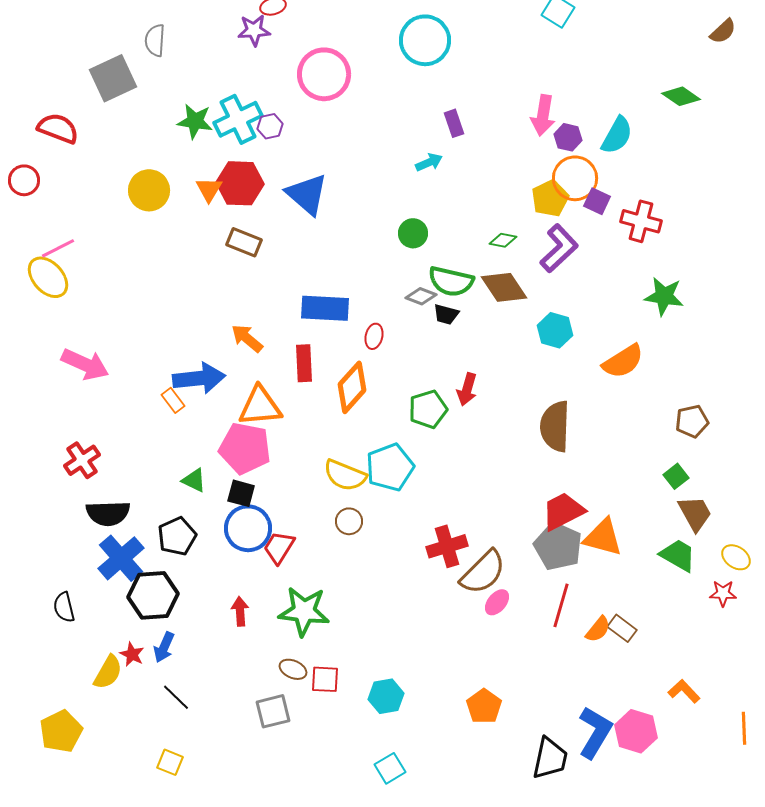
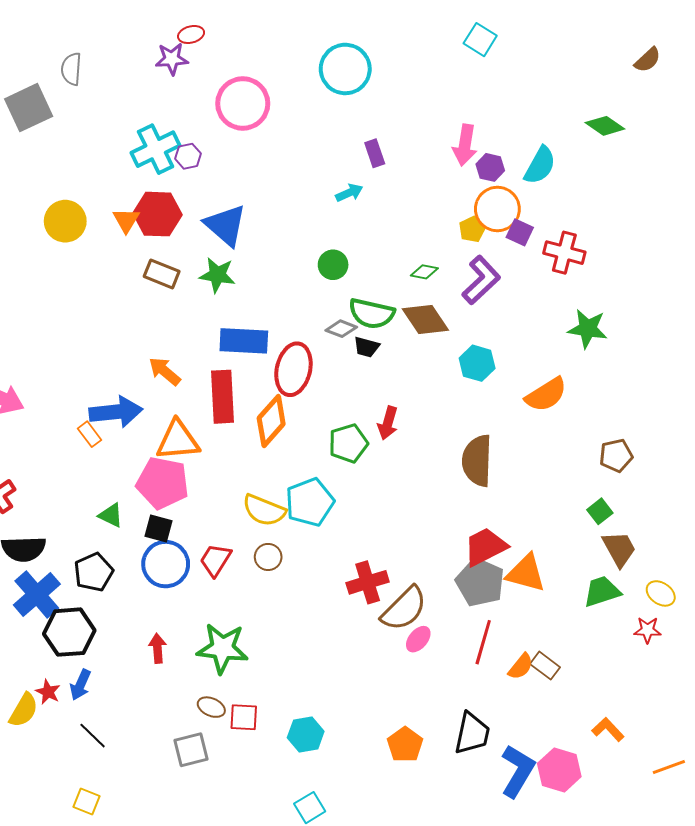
green star: (195, 121) -> (217, 275), moved
yellow pentagon: (550, 198) -> (472, 229), size x0.7
red ellipse: (374, 336) -> (293, 369), size x2.0
red rectangle: (304, 363) -> (222, 397), size x1.4
red trapezoid: (279, 547) -> (215, 560), moved
green trapezoid: (678, 555) -> (602, 591), turned -48
orange line: (744, 728) -> (669, 767), turned 72
black trapezoid: (550, 758) -> (472, 733), moved

